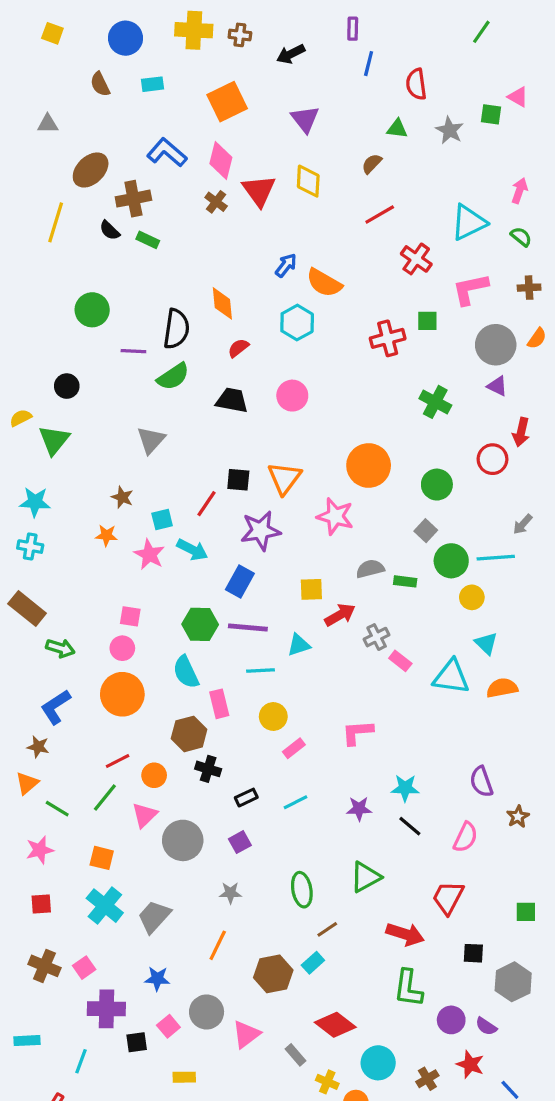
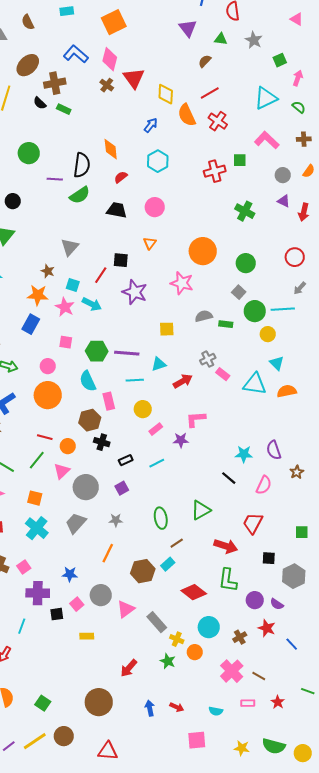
brown semicircle: (100, 84) -> (28, 22), moved
green square: (491, 114) -> (280, 60), moved, turned -32
purple triangle: (305, 119) -> (188, 28), moved
yellow diamond: (308, 181) -> (166, 94), moved
red cross: (416, 259) -> (218, 121), moved
orange semicircle: (324, 283) -> (187, 115), moved, turned 35
pink L-shape: (470, 289) -> (267, 140), turned 55
gray circle: (496, 345) -> (283, 175), size x0.6
red arrow: (521, 432) -> (304, 212), moved
gray triangle: (151, 440) -> (70, 247), moved
red circle: (492, 459) -> (295, 257), moved
orange triangle: (284, 478) -> (150, 243), moved, size x0.6
cyan square: (162, 520) -> (73, 285), turned 32
purple star: (261, 531) -> (135, 292), turned 30
orange star: (106, 535) -> (38, 295), size x1.5
blue rectangle: (240, 581) -> (31, 324), moved
red arrow: (340, 615) -> (183, 381), moved
pink square: (130, 616) -> (66, 342), moved
red line: (118, 761) -> (45, 437), turned 42
cyan star: (405, 788) -> (244, 454), moved
purple star: (359, 809) -> (181, 440), moved
gray trapezoid: (154, 917) -> (76, 523), moved
red diamond: (335, 1025) -> (194, 592), moved
gray rectangle: (295, 1055) -> (157, 622), size x1.5

